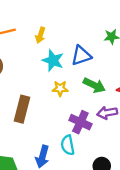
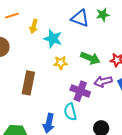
yellow arrow: (40, 35) -> (34, 26), moved
blue triangle: (81, 56) -> (80, 18), moved, turned 42

